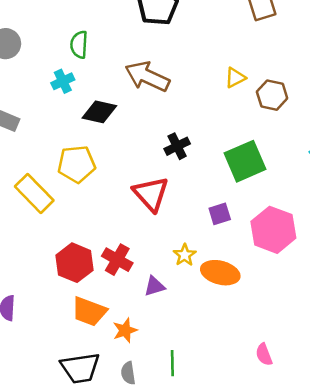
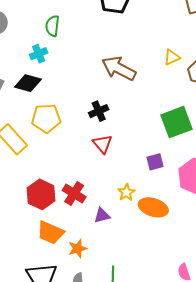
brown arrow: (147, 76) -> (119, 68), moved
black diamond: (99, 112) -> (28, 83), moved
black cross: (177, 146) -> (99, 111), moved
red triangle: (151, 194) -> (103, 144), size x0.7

